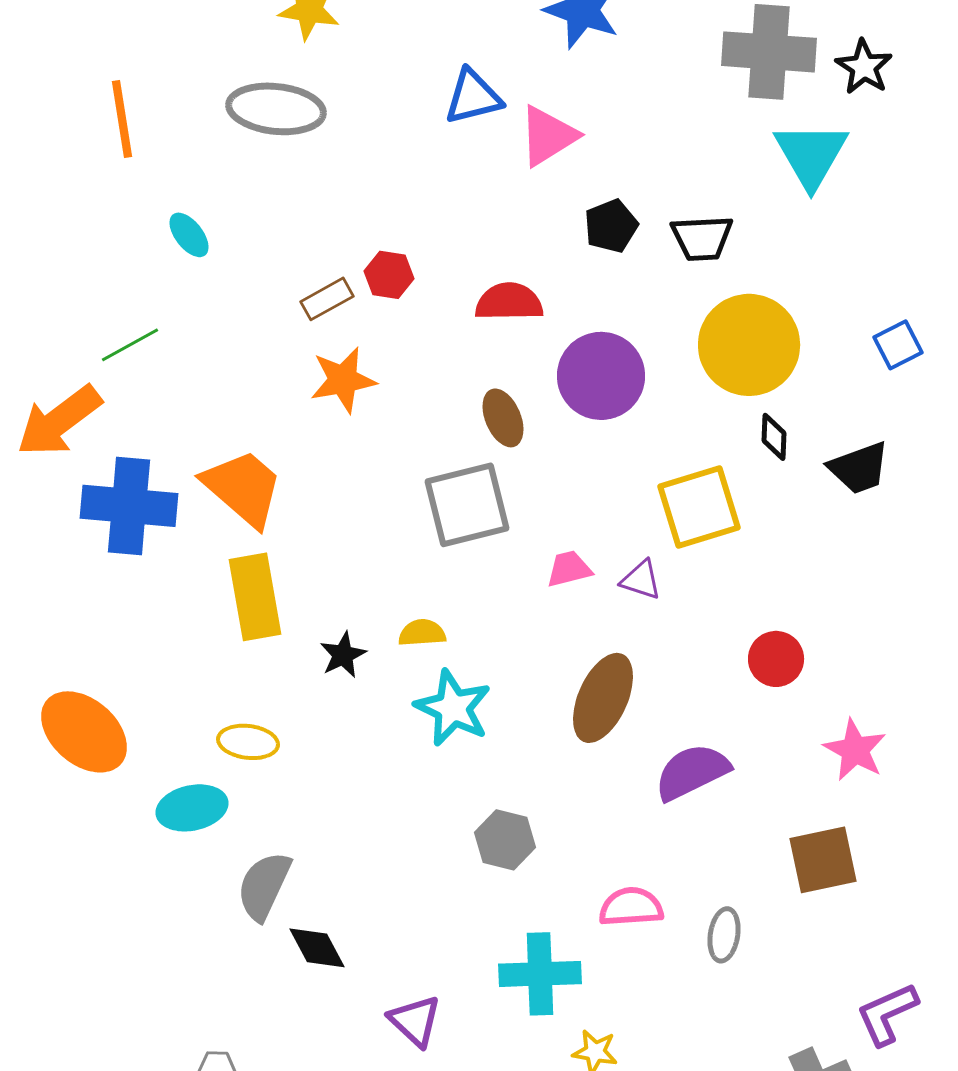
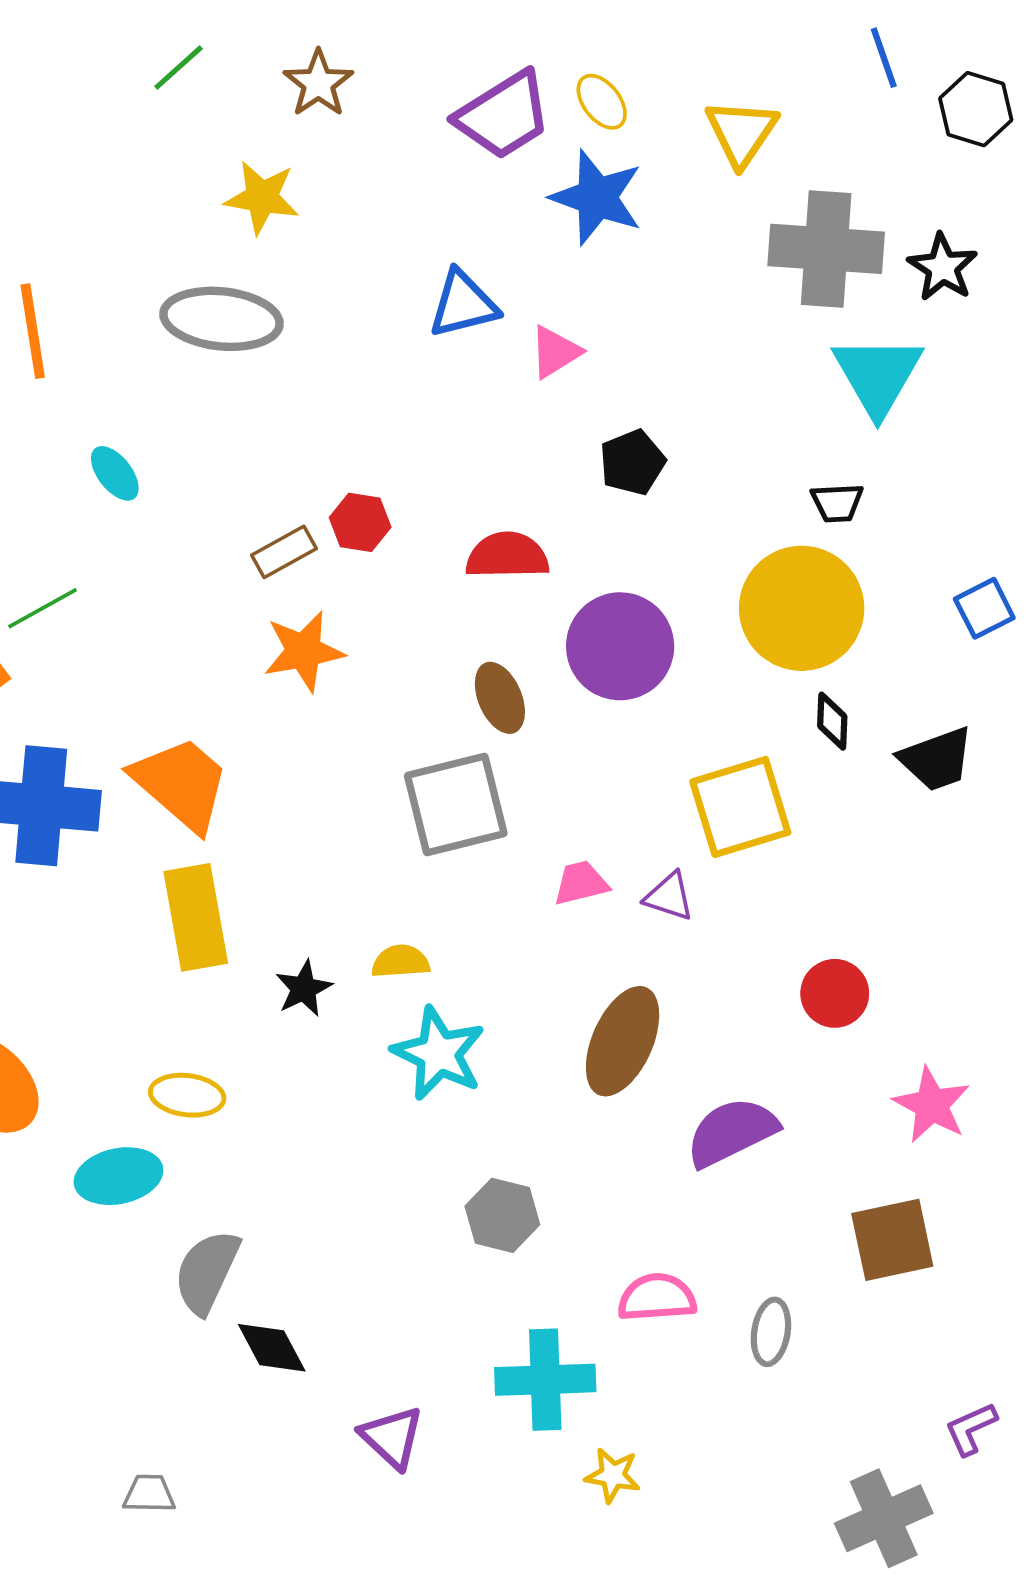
pink triangle: (548, 136) -> (555, 352), size x0.7
black trapezoid: (702, 238) -> (837, 503), moved, size x0.7
purple L-shape: (887, 1014) -> (971, 1429), size x0.7

